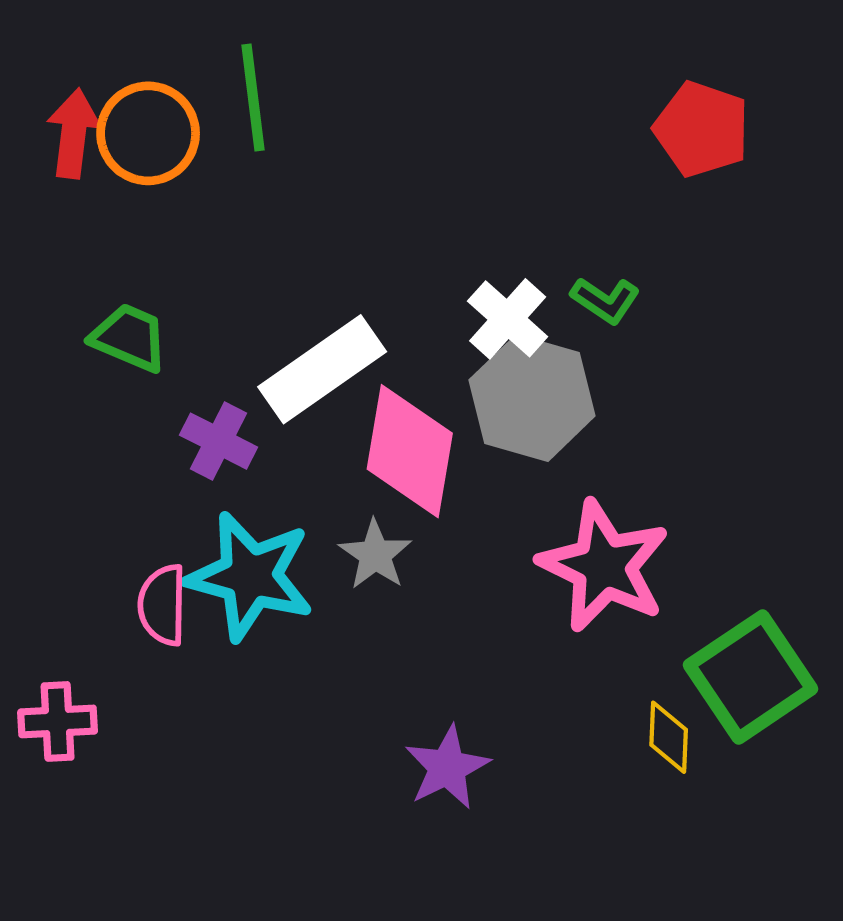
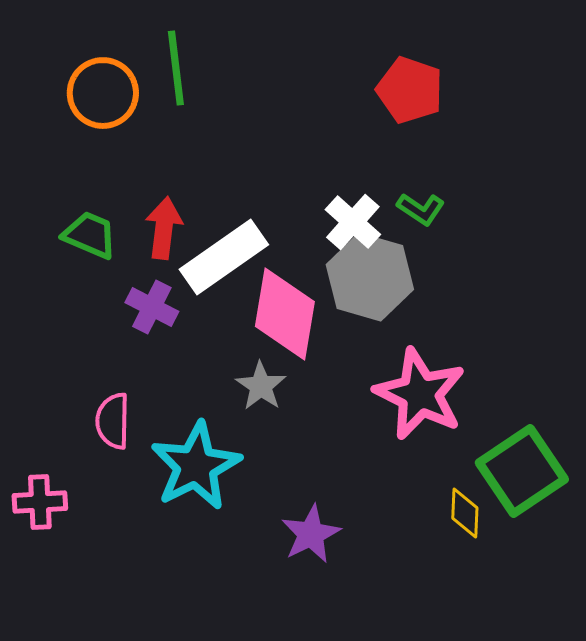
red pentagon: (702, 129) -> (410, 90), moved
red arrow: (73, 133) -> (164, 228), moved
cyan star: (250, 576) -> (196, 466), moved, turned 30

